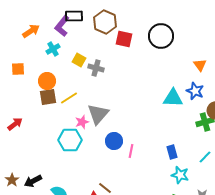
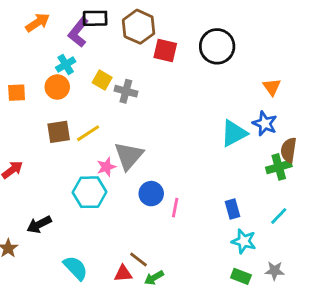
orange arrow: (31, 31) -> (38, 23), moved
orange circle: (47, 81) -> (57, 87), moved
cyan triangle: (173, 98) -> (234, 133), turned -30
black arrow: (33, 181) -> (39, 224), moved

